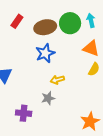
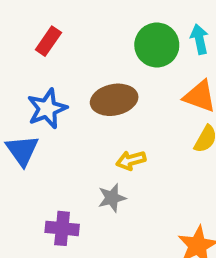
brown ellipse: (45, 27) -> (114, 100), moved
blue star: (45, 53) -> (47, 109), moved

